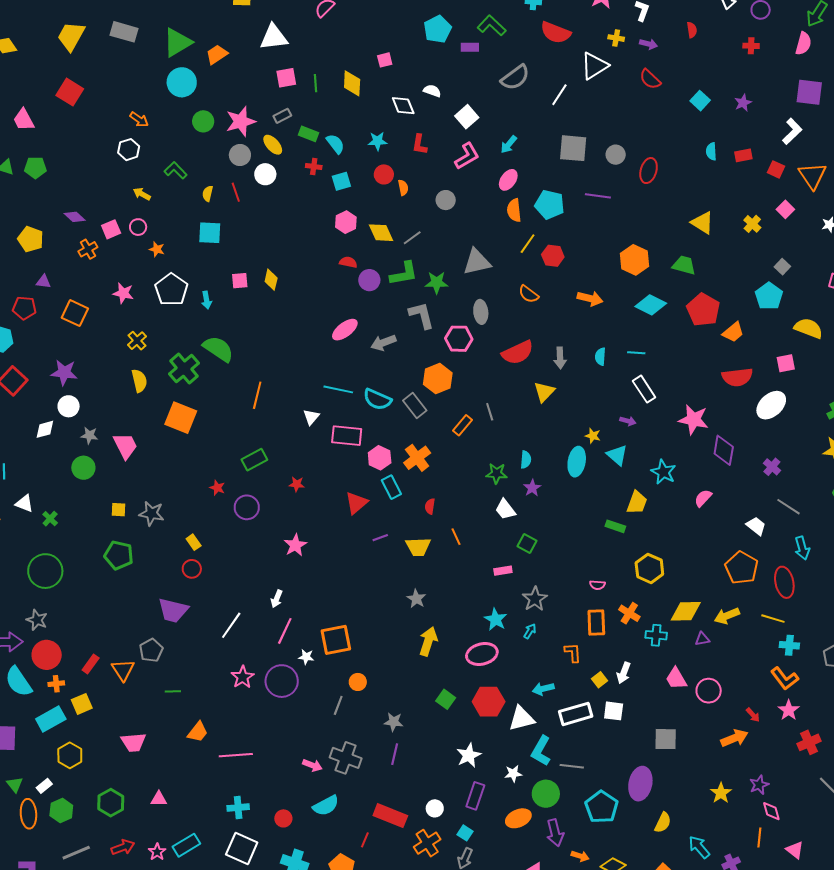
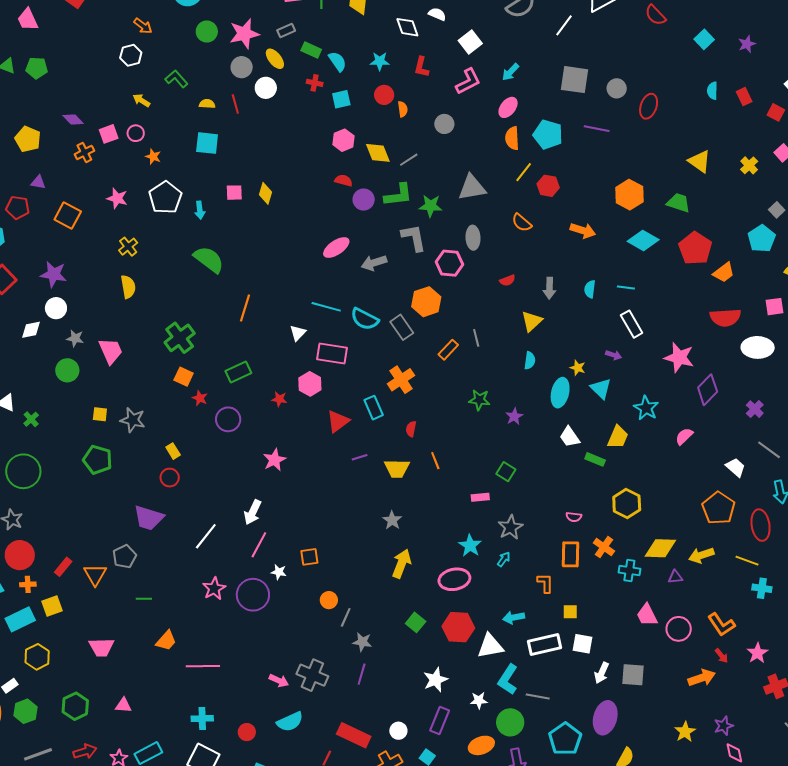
red rectangle: (743, 155) -> (744, 97), turned 72
yellow semicircle: (208, 194) -> (207, 104), turned 77
red semicircle: (518, 353) -> (507, 280), size x0.5
green cross: (184, 369) -> (180, 338), moved
white ellipse: (771, 405) -> (758, 347), turned 40
orange square: (181, 418) -> (184, 377), moved, size x0.6
purple diamond: (724, 450) -> (708, 390), turned 32
pink hexagon: (380, 458) -> (310, 384), moved
cyan semicircle: (526, 460) -> (530, 361), moved
white trapezoid: (505, 509) -> (570, 437), moved
white arrow: (277, 599) -> (253, 512), size x1.4
orange square: (336, 640) -> (309, 557), size x0.6
white arrow: (624, 673) -> (602, 673), moved
orange L-shape: (785, 678) -> (721, 625), moved
yellow square: (599, 680) -> (570, 612), turned 35
gray line: (338, 705) -> (346, 617), moved

